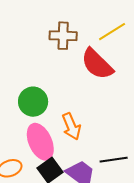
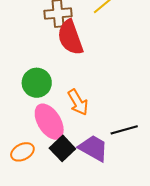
red semicircle: (97, 64) -> (70, 37), moved, turned 33

